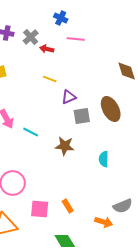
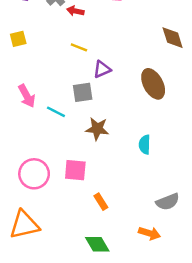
gray square: (82, 116) -> (83, 92), moved
pink square: (40, 209) -> (75, 170), moved
orange arrow: (104, 222) -> (149, 233), moved

